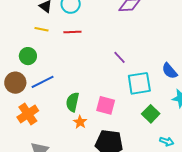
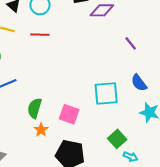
purple line: (120, 57) -> (131, 43), moved
green square: (151, 114) -> (117, 139), moved

